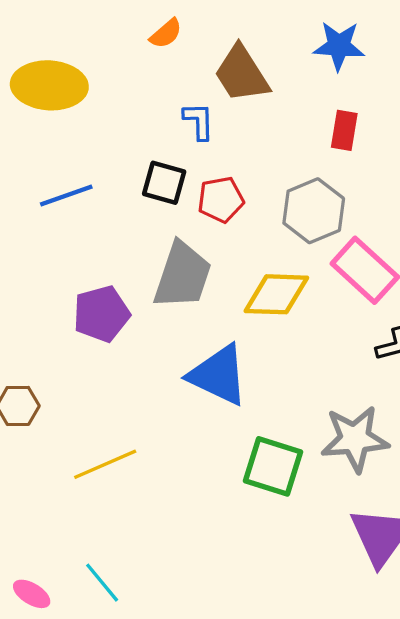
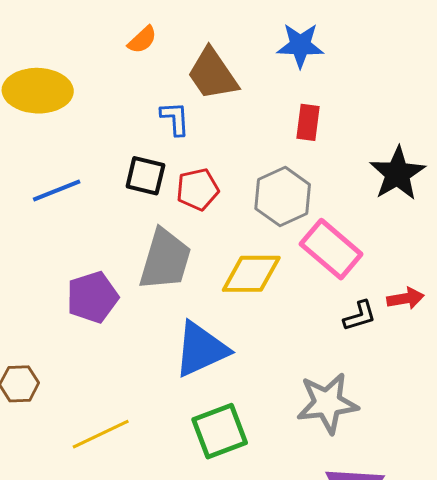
blue triangle: (218, 375) -> (201, 349), turned -48
green square: (273, 466) -> (220, 431), moved, turned -36

